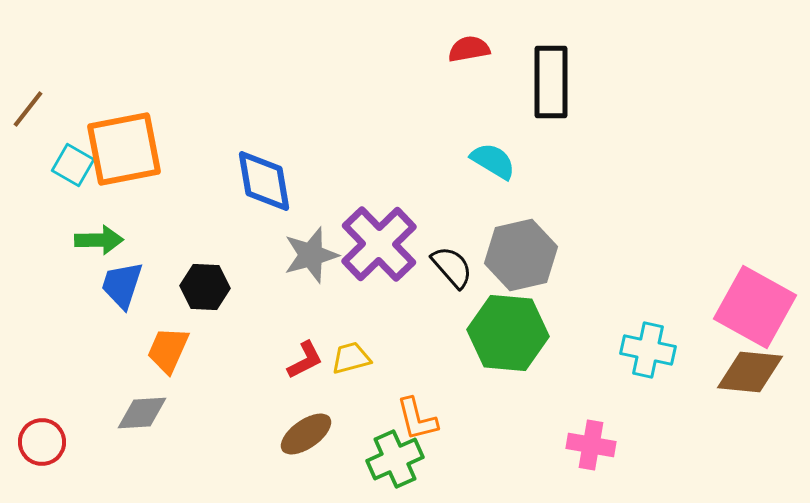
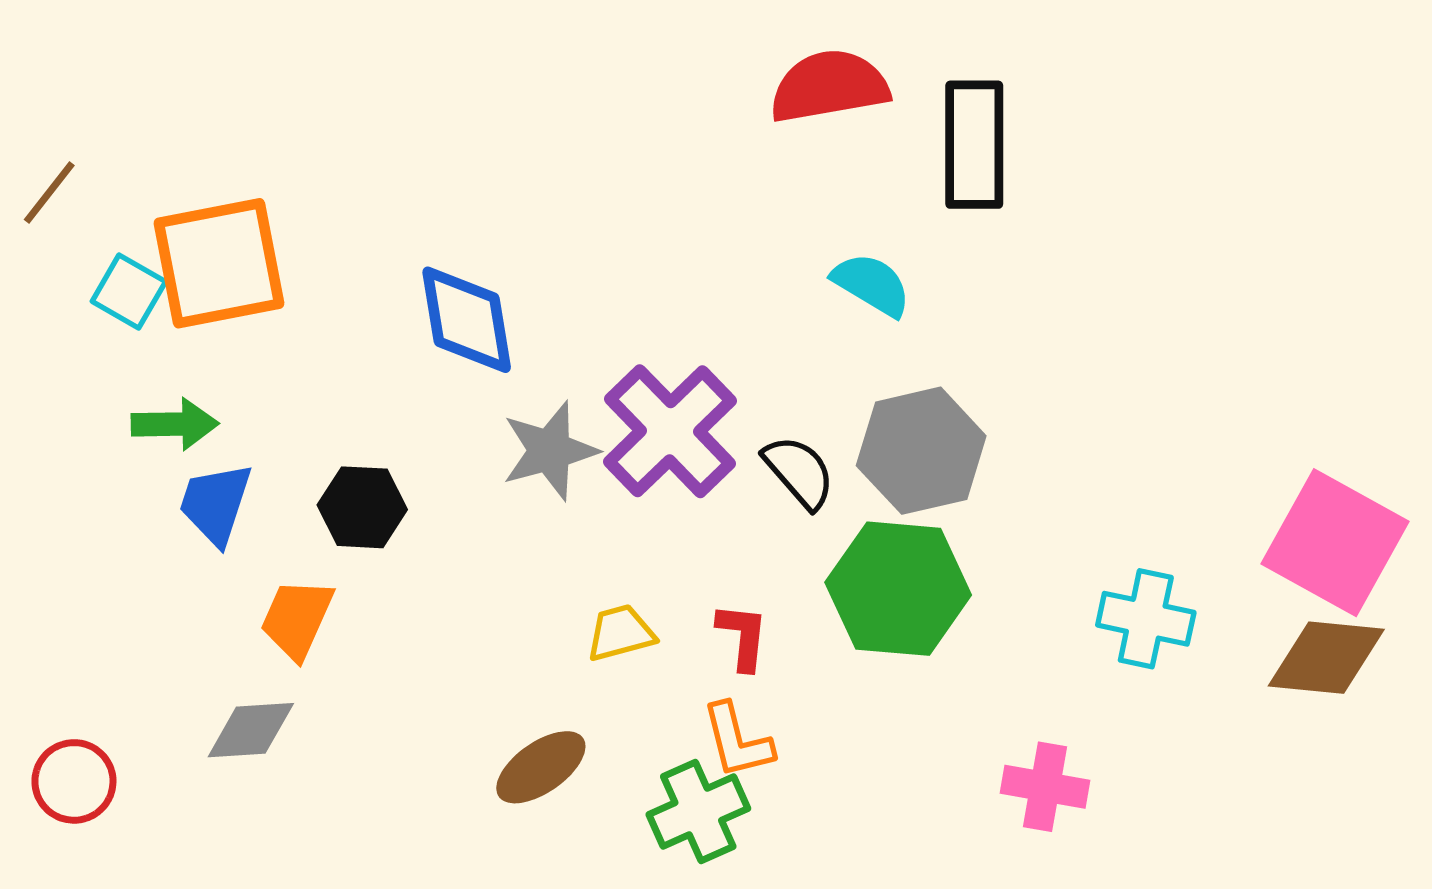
red semicircle: (469, 49) -> (829, 86), size x1.6
red L-shape: (305, 360) -> (743, 636), moved, turned -57

